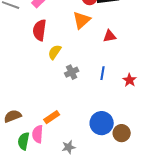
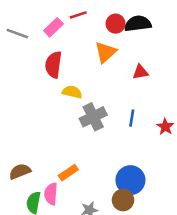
yellow semicircle: (55, 52) -> (72, 92), turned 70
gray cross: (72, 72) -> (93, 117), size x1.5
brown circle: (122, 133) -> (123, 200), moved

